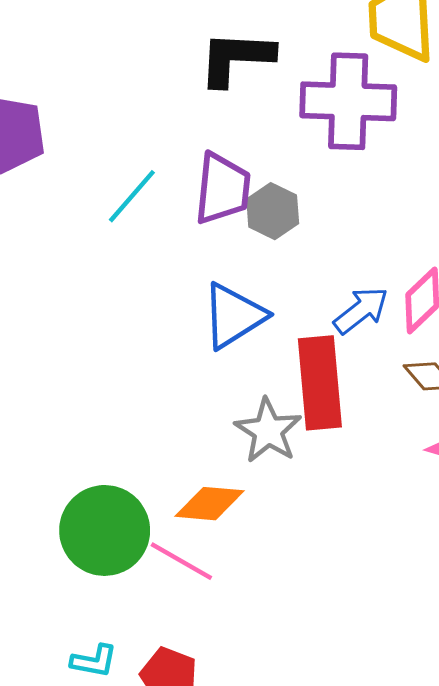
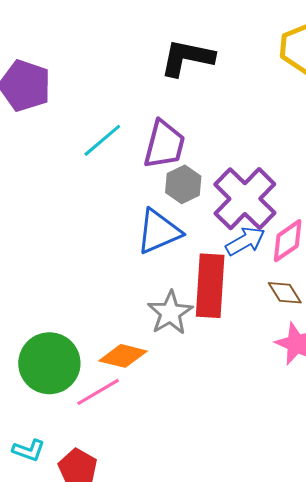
purple cross: (348, 101) -> (245, 199), moved, turned 34
gray hexagon: (273, 211) -> (183, 184), moved
pink line: (181, 561) -> (98, 392), turned -69

